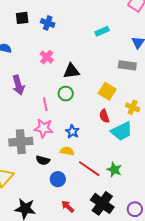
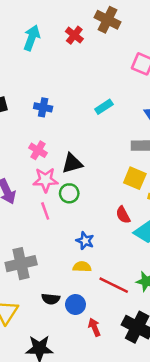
blue cross: (48, 23) -> (43, 107), moved
yellow square: (107, 91) -> (135, 178), moved
pink star: (44, 128) -> (45, 180), moved
black semicircle: (43, 160) -> (51, 299), moved
red arrow: (68, 206) -> (94, 327), moved, turned 32

